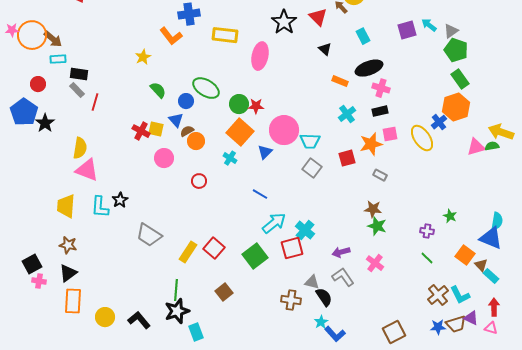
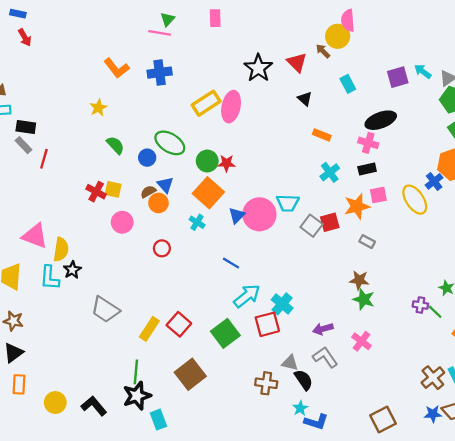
blue cross: (189, 14) -> (160, 73), moved
yellow rectangle: (225, 35) -> (206, 103), moved, turned -40
orange L-shape: (171, 36) -> (117, 68), moved
black ellipse: (369, 68) -> (381, 120), moved
blue triangle: (176, 120) -> (165, 185), moved
pink circle: (284, 130) -> (259, 214), moved
yellow semicircle: (80, 148) -> (61, 249), moved
gray square: (312, 168) -> (312, 226), moved
green line: (427, 258) -> (435, 312), moved
brown square: (224, 292) -> (190, 374), size x1.5
orange rectangle: (73, 301) -> (19, 384), size x0.7
blue L-shape: (335, 334) -> (316, 422), turned -30

